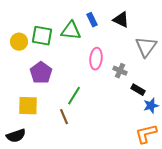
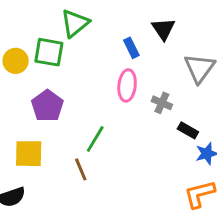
blue rectangle: (92, 20) -> (131, 48), moved
black triangle: (121, 20) -> (163, 29), turned 30
green triangle: (71, 31) -> (75, 23), moved, turned -45

